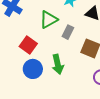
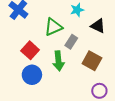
green arrow: (58, 64) -> (58, 61), moved

